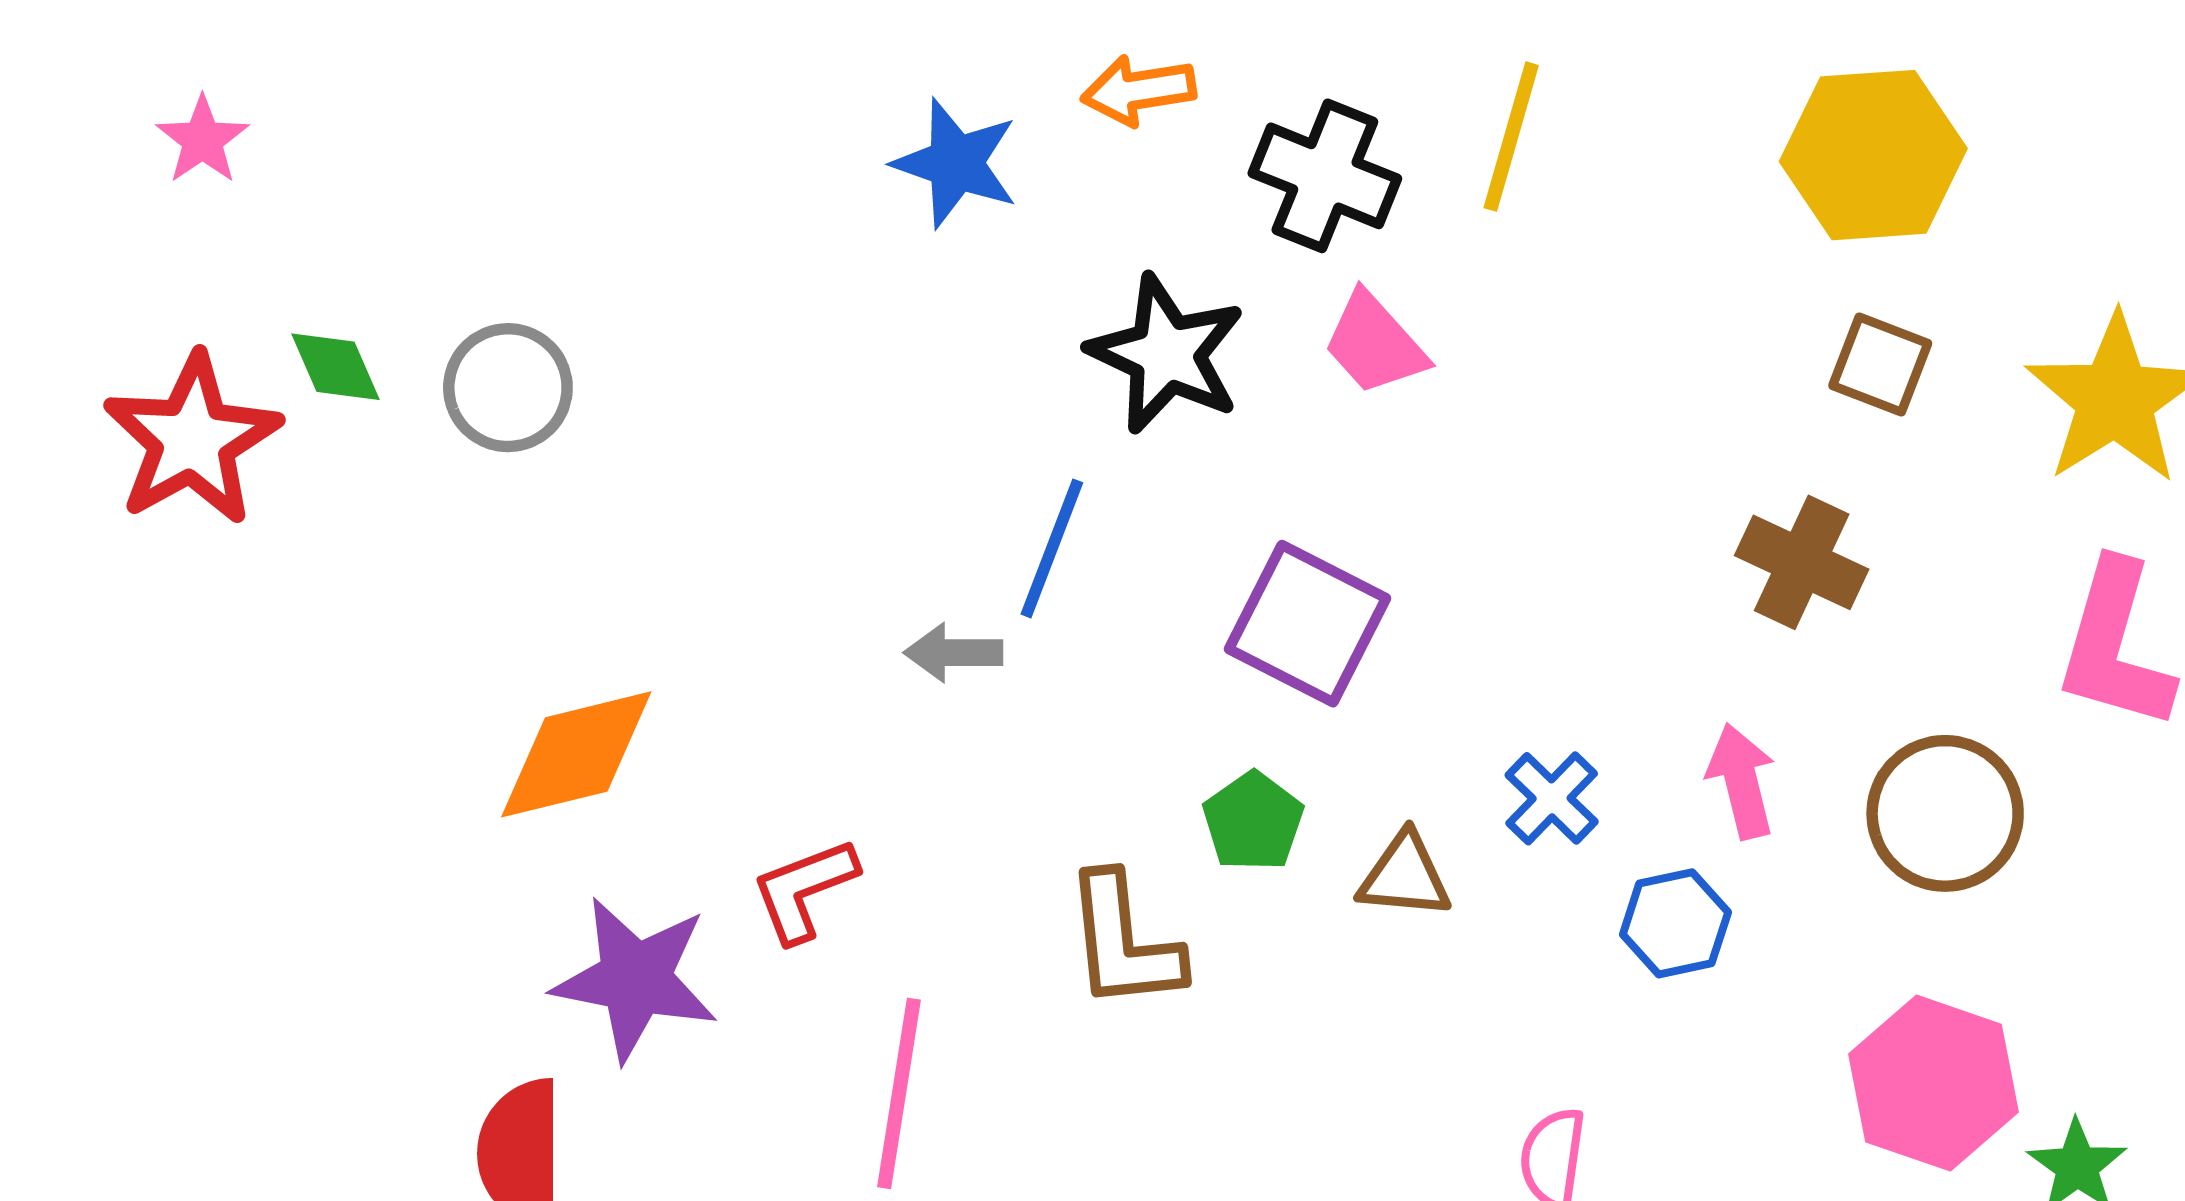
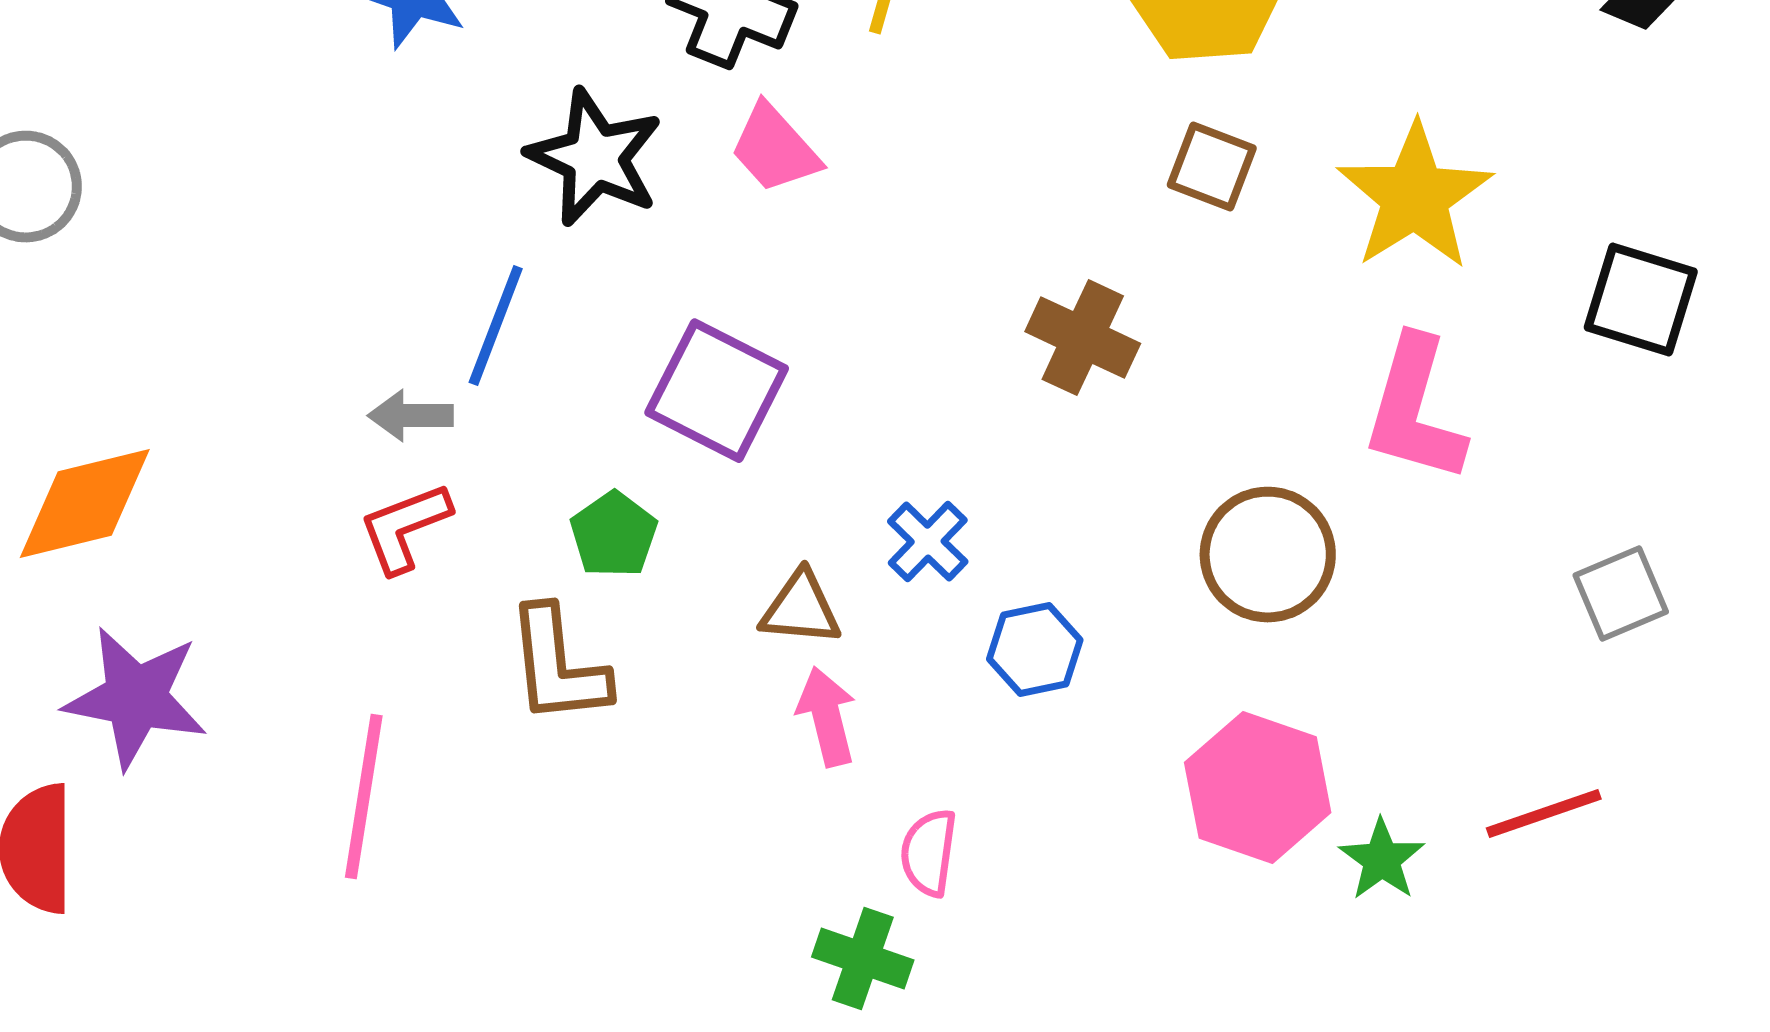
brown cross: (1802, 562) -> (1083, 338), moved
pink arrow: (1741, 781) -> (827, 717), moved
green pentagon: (1253, 822) -> (614, 535), moved
red L-shape: (804, 890) -> (405, 528), moved

